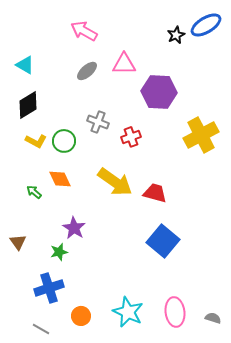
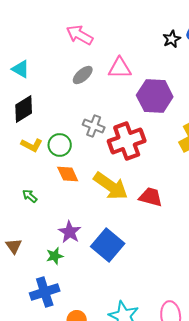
red cross: (131, 137) -> (127, 141), size x1.8
orange diamond: (60, 179) -> (68, 174), moved
blue square: (163, 241) -> (108, 245), moved

